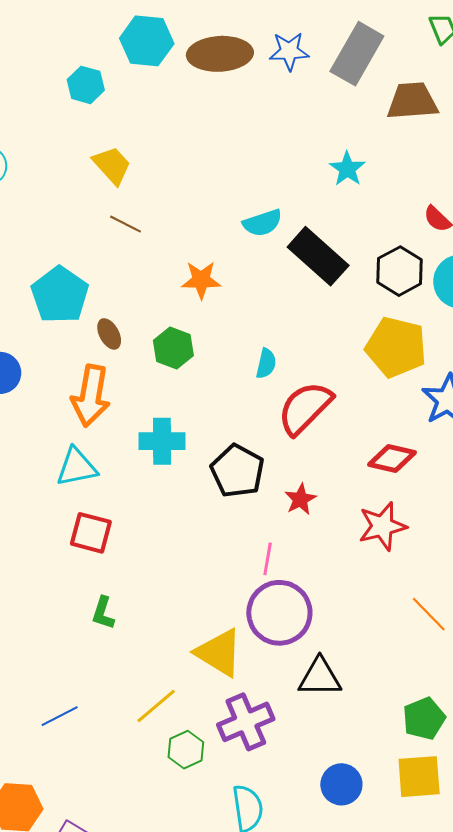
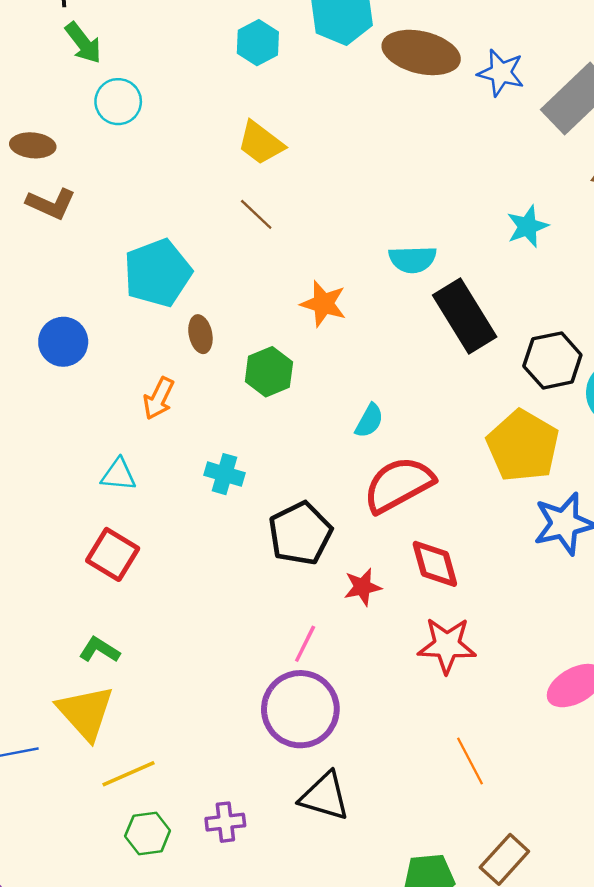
yellow trapezoid: (112, 165) -> (261, 143), turned 153
orange arrow: (91, 396) -> (159, 398), size x0.6
cyan cross: (162, 441) -> (224, 474), size x0.7
red diamond: (392, 458) -> (435, 564), moved, turned 45
cyan triangle: (77, 467) -> (118, 475), size x0.7
green L-shape: (103, 613) -> (99, 650), turned 88
yellow triangle: (219, 653) -> (86, 713), moved
purple cross: (246, 722) -> (225, 822), size x0.6

